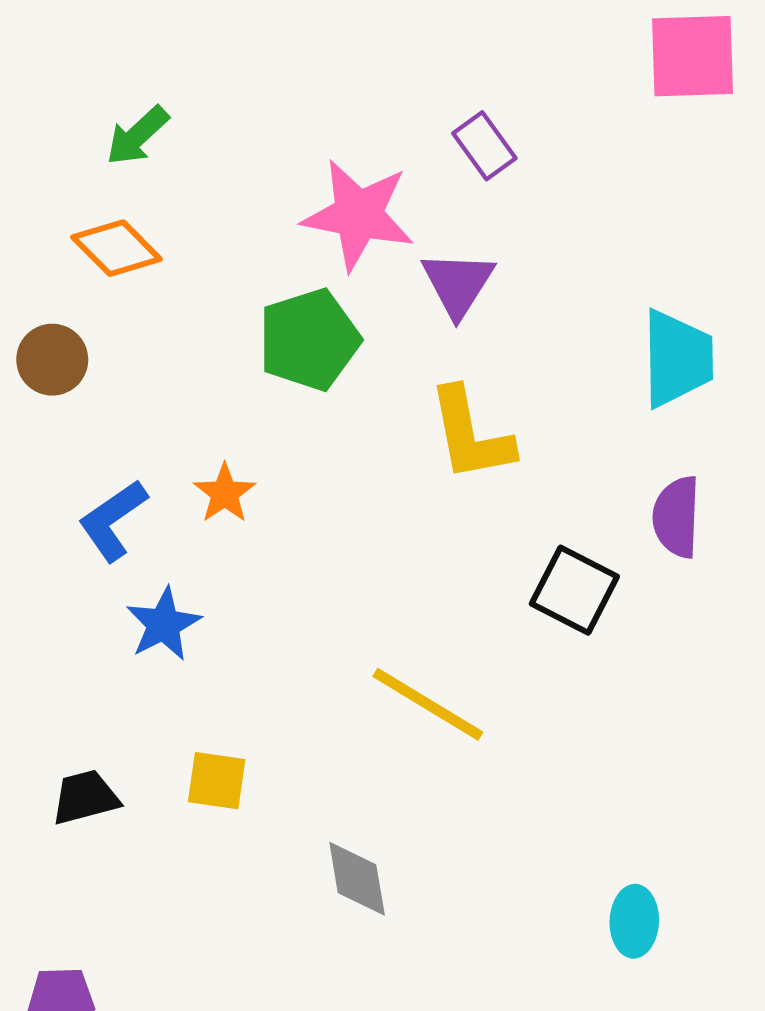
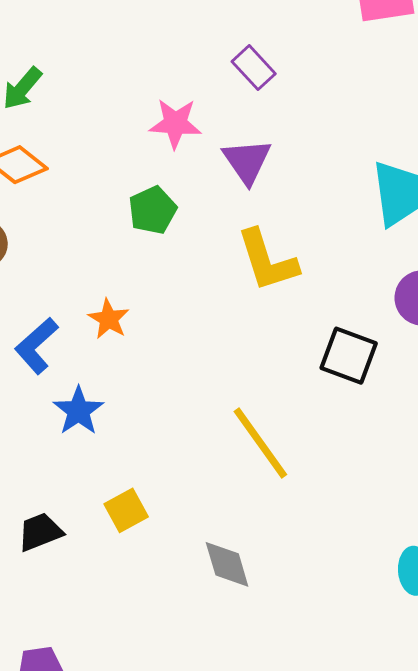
pink star: (358, 215) -> (175, 123), size x0.7
green pentagon: (309, 340) -> (153, 210), size x0.7
yellow line: (428, 704) -> (260, 443), turned 30
yellow square: (217, 781) -> (126, 510), turned -30

